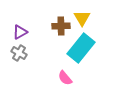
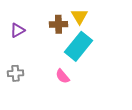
gray cross: (19, 53) -> (15, 73), moved, turned -35

